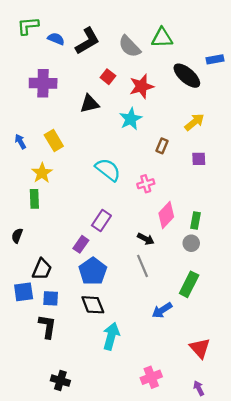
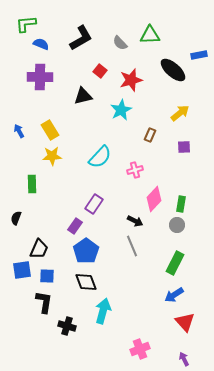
blue semicircle: (56, 39) -> (41, 44), moved
gray semicircle: (130, 46) -> (120, 43), size x0.7
cyan semicircle: (108, 170) -> (100, 157), turned 95
yellow star: (42, 173) -> (52, 156), moved, turned 30
blue arrow: (162, 310) -> (174, 295), moved
black cross: (60, 381) -> (67, 326), moved

